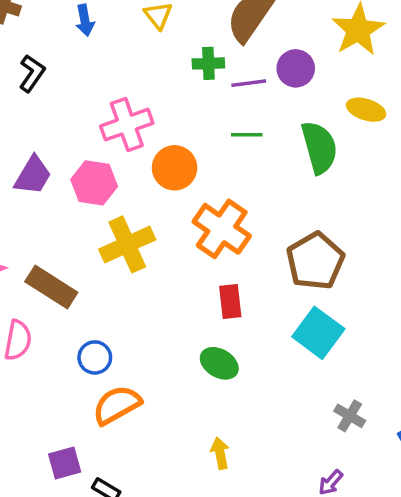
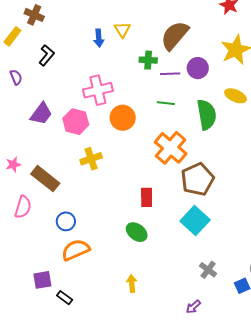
blue arrow: (85, 20) -> (99, 38), moved
orange cross: (222, 229) -> (171, 148), moved
yellow cross: (127, 244) -> (91, 159), size x0.7

